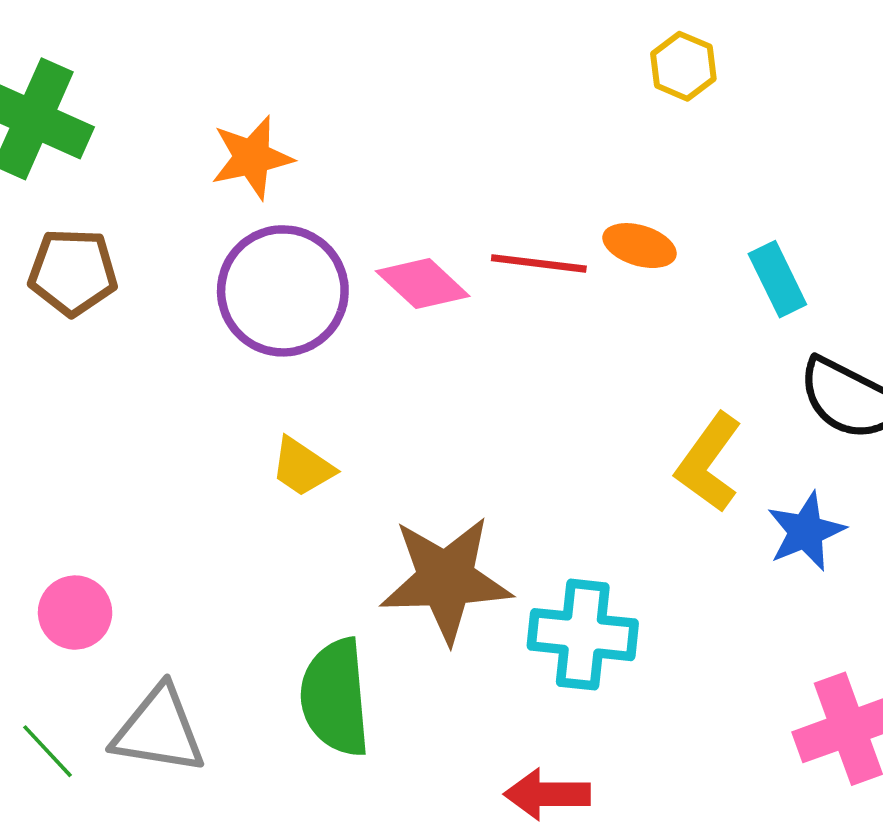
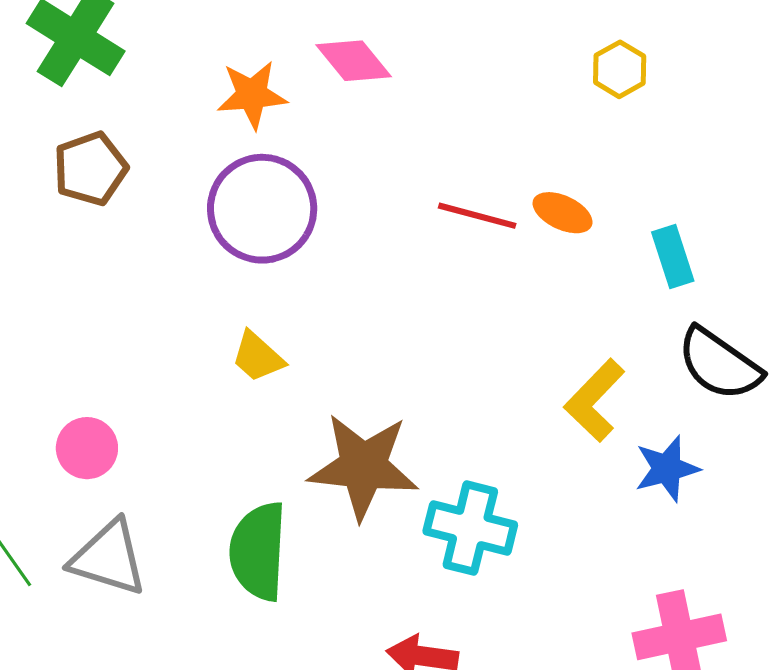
brown pentagon: (73, 272) -> (90, 169), turned -30
pink diamond: (423, 284) -> (354, 61), moved
pink circle: (75, 613) -> (87, 448), moved

